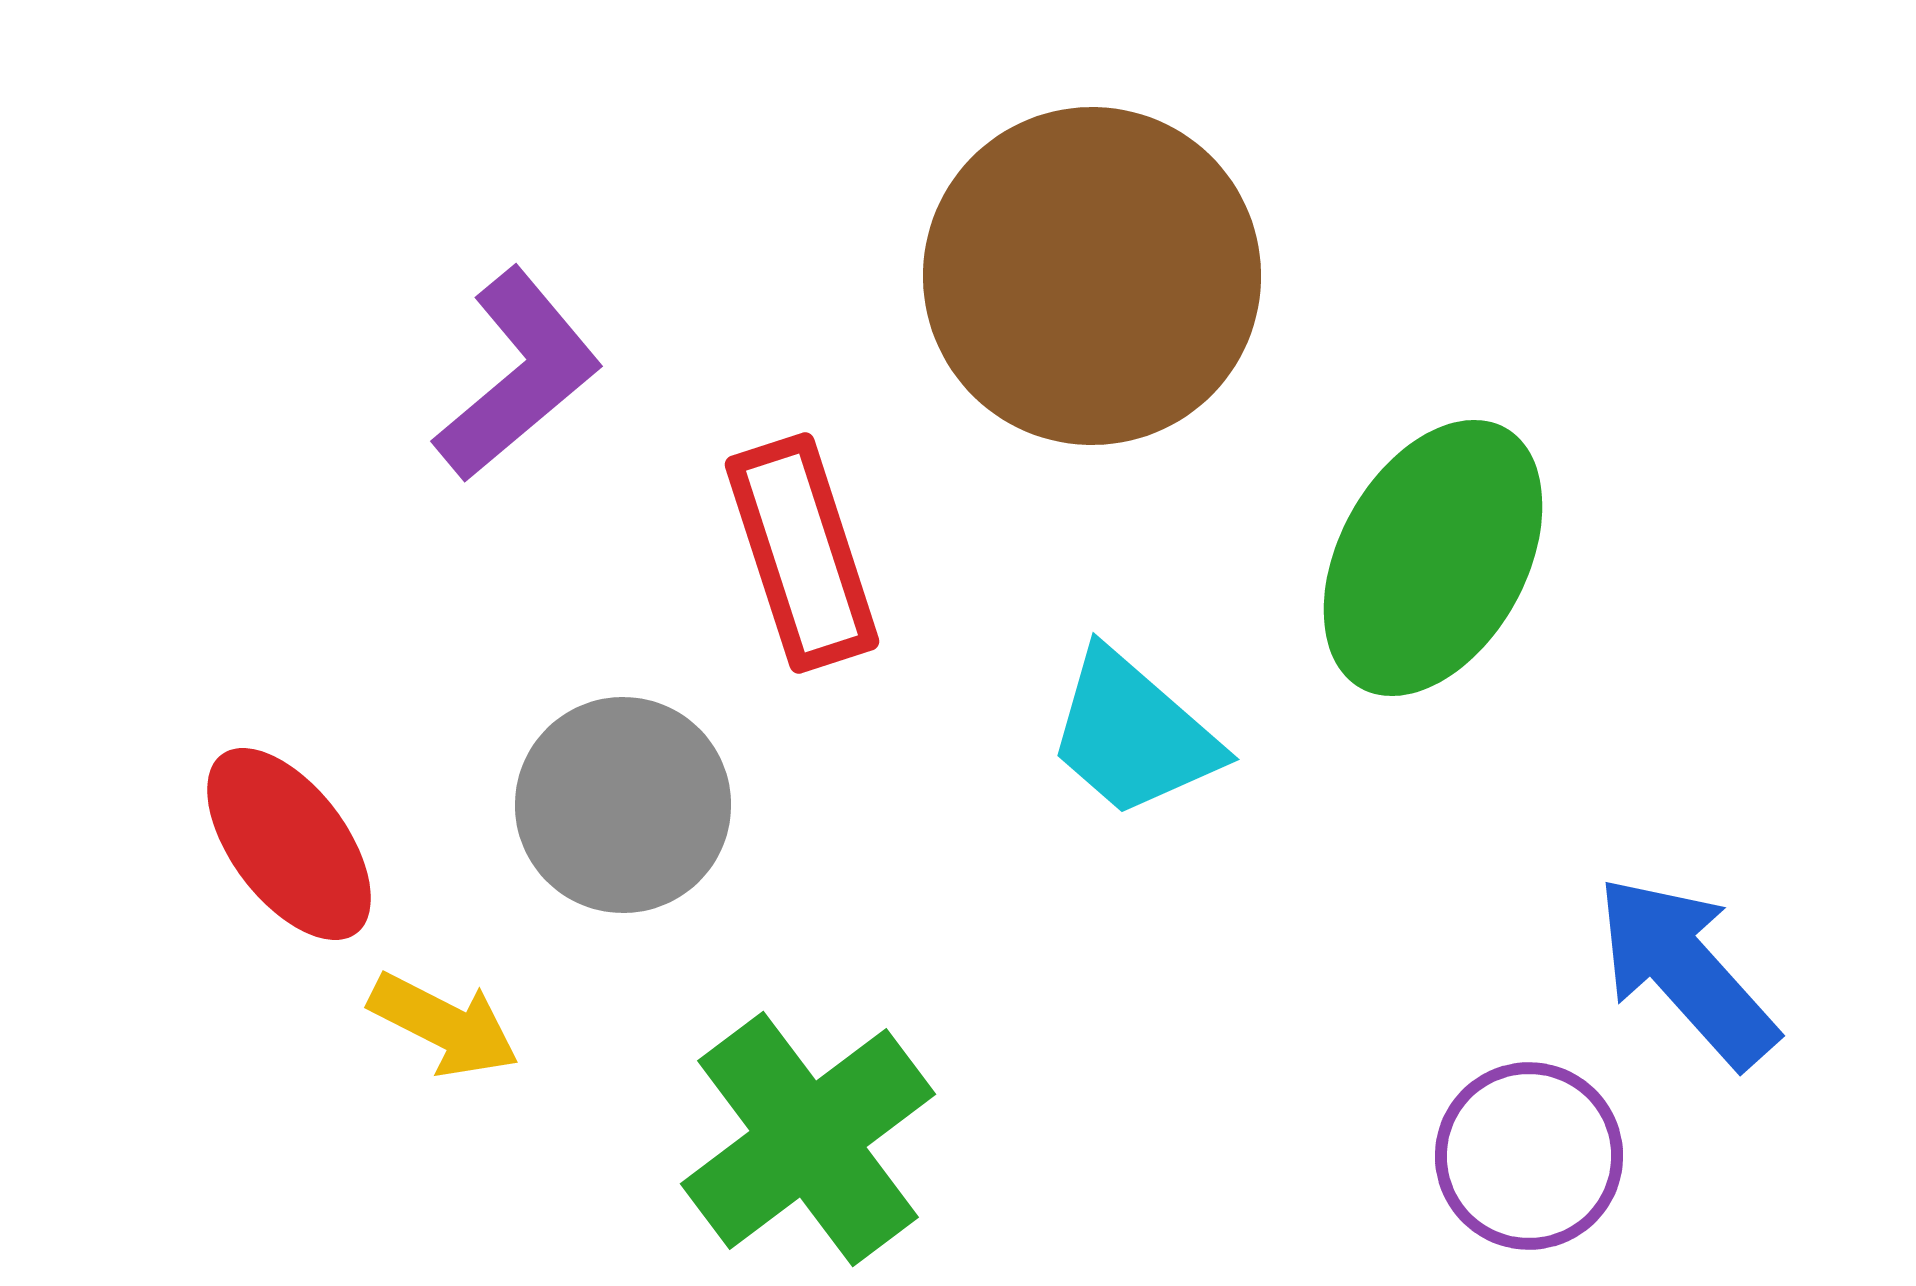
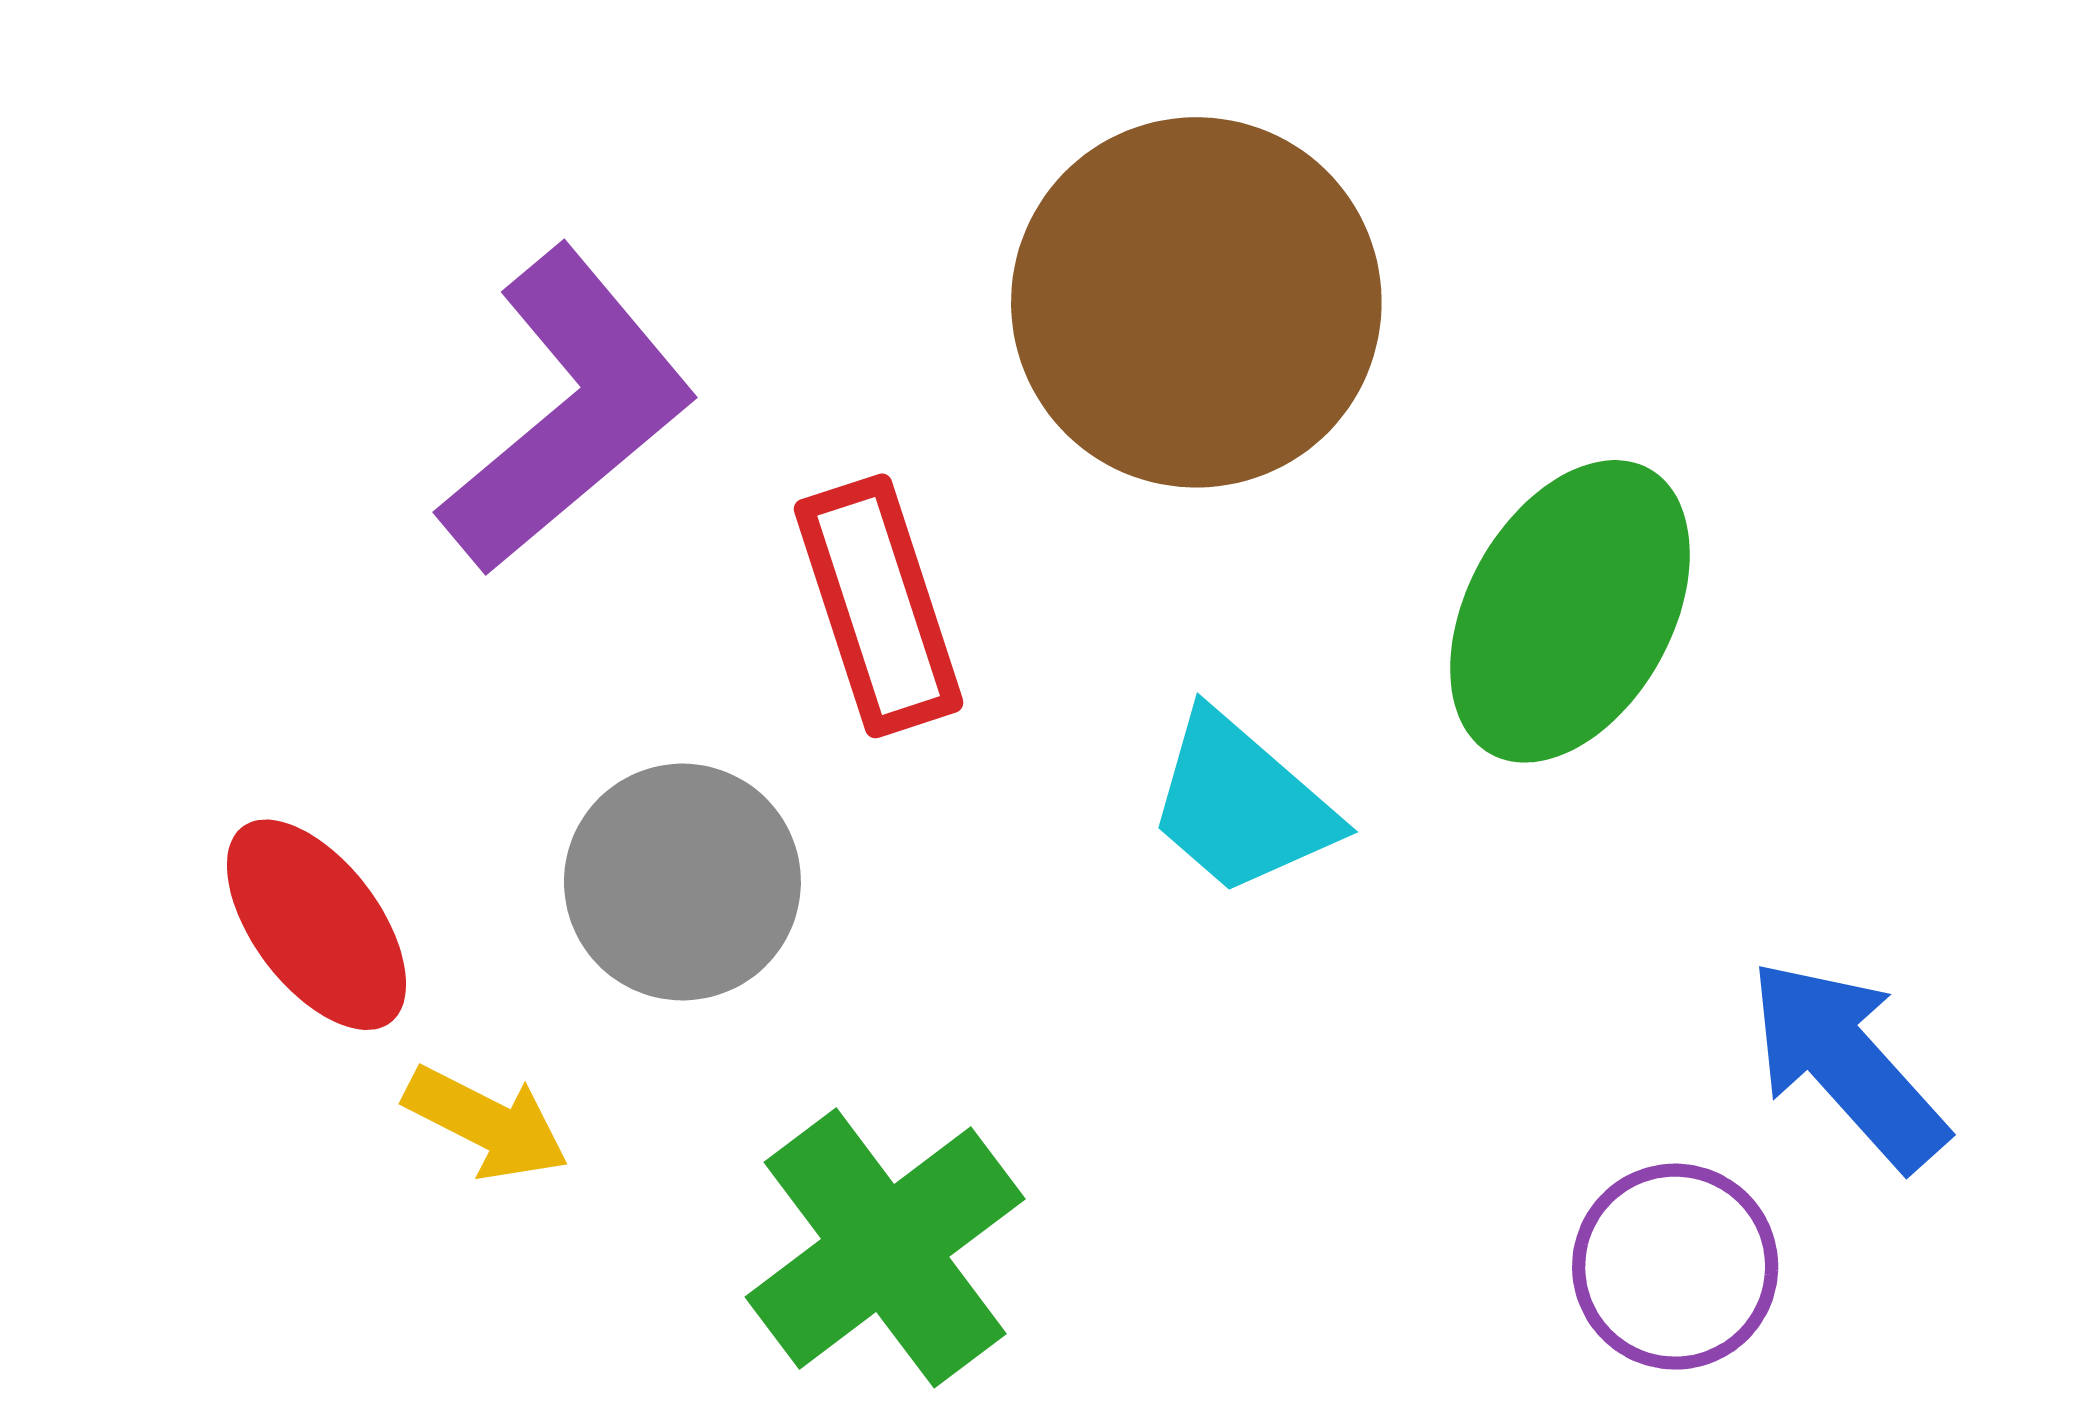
purple L-shape: (518, 375) -> (567, 411), size x1.4

